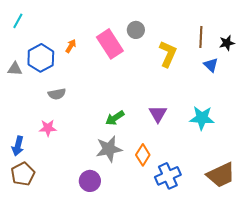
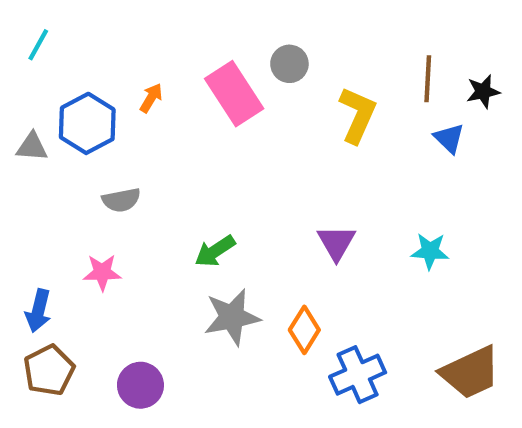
green arrow: (115, 118) -> (215, 251), moved
cyan star: (202, 118) -> (430, 251), size x0.7
purple circle: (90, 181) -> (140, 385), moved

